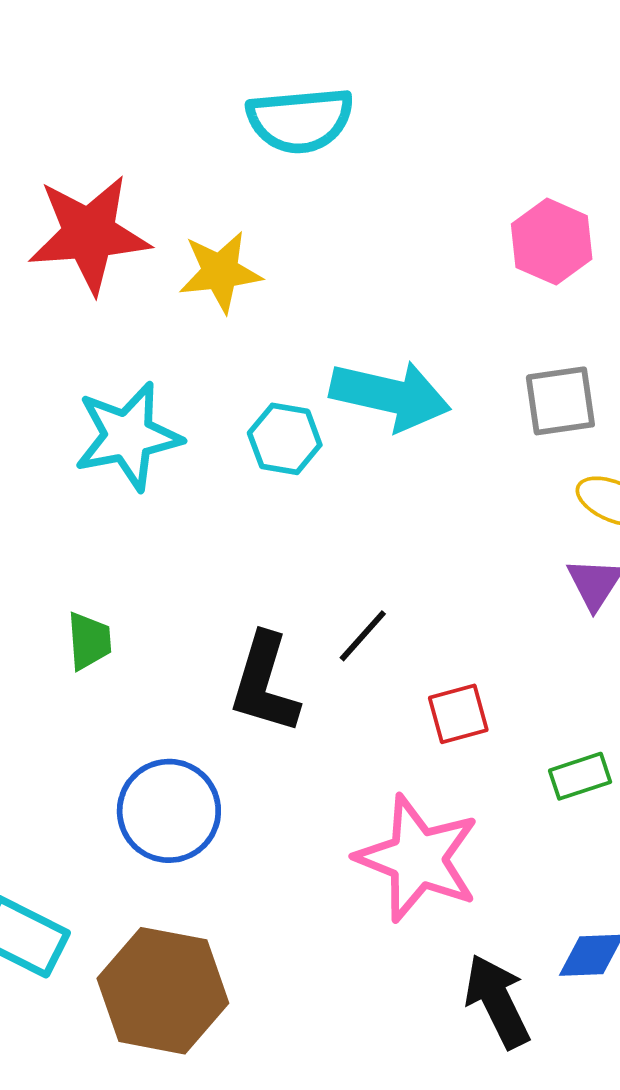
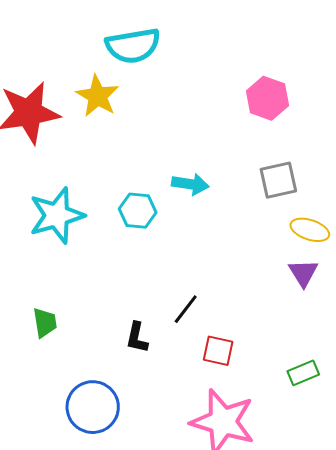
yellow star: (220, 272) -> (97, 96), moved, turned -30
cyan arrow: (390, 395) -> (190, 184), size x0.6
black L-shape: (265, 684) -> (137, 338), size x0.6
red square: (458, 714) -> (218, 351), moved, turned 32

